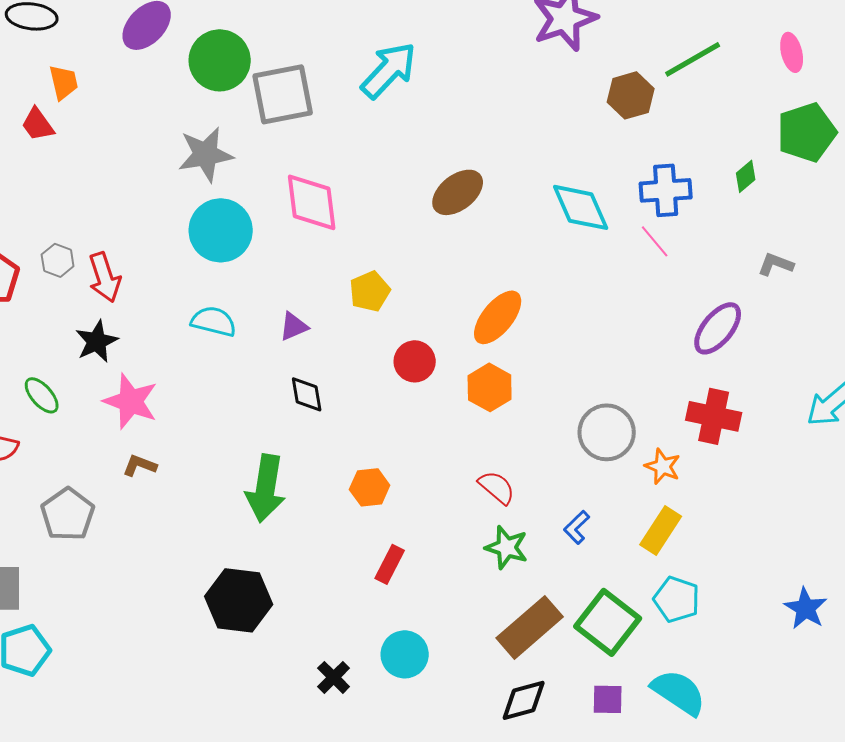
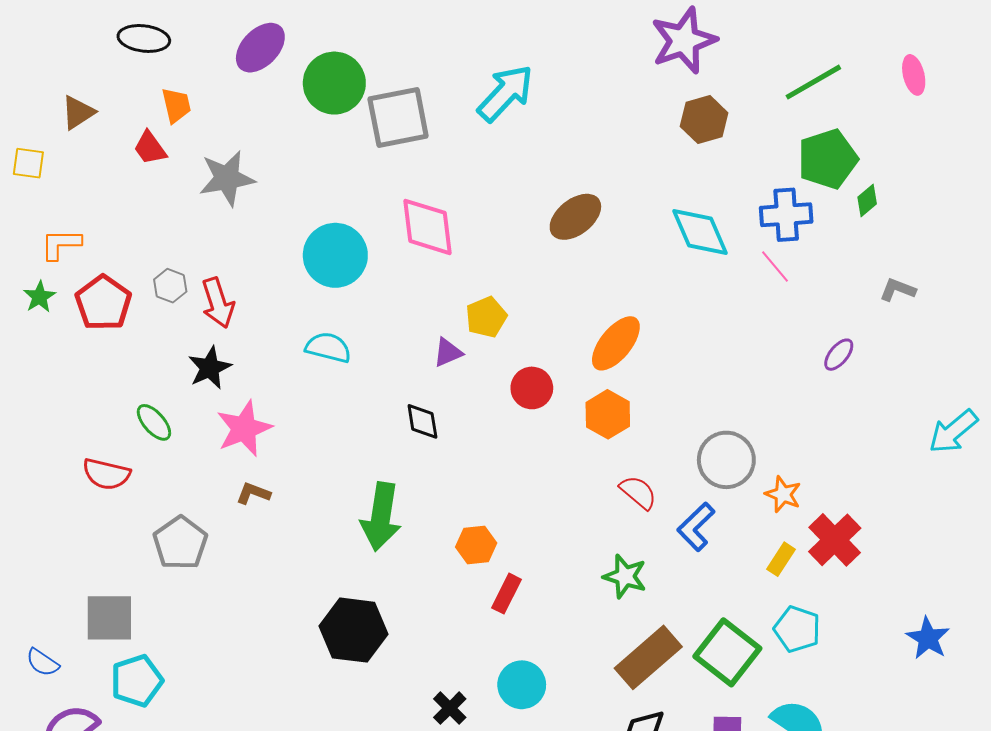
brown hexagon: (631, 95) -> (704, 120), moved
green pentagon: (807, 132) -> (828, 159), moved
gray star: (206, 154) -> (227, 178), moved
purple triangle: (294, 326) -> (448, 353), moved
purple ellipse: (718, 328) -> (839, 355), size x0.6
pink star: (131, 401) -> (244, 428), turned 30
red cross: (714, 416) -> (835, 540), moved, turned 34
orange hexagon: (370, 487) -> (476, 545), moved
red semicircle: (497, 487) -> (638, 492), moved
blue L-shape: (577, 527) -> (696, 527), moved, size x1.4
yellow rectangle: (661, 530) -> (781, 559), size x0.7

